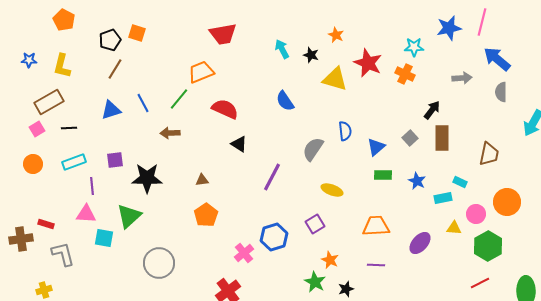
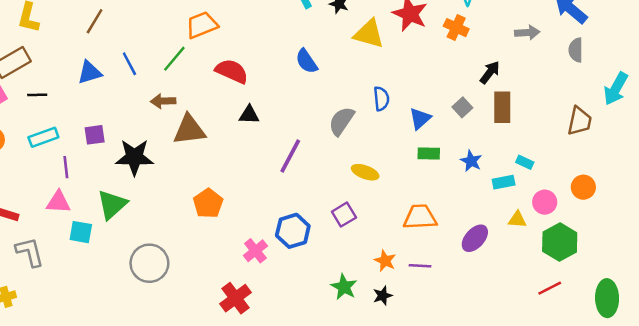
black triangle: (239, 144) -> (249, 115), turned -30
brown trapezoid: (489, 154) -> (580, 121), moved
brown triangle: (202, 180) -> (189, 130), moved, size x2.0
orange circle: (507, 202) -> (583, 187), size x0.7
orange star: (330, 260) -> (385, 261), moved

